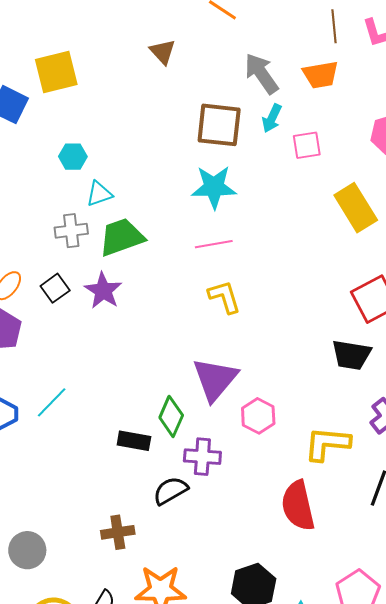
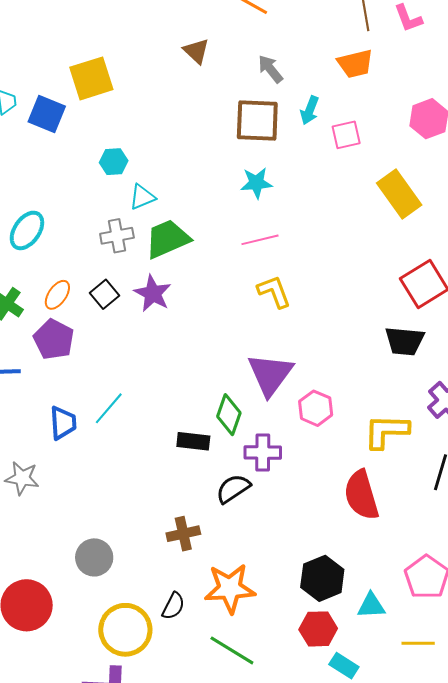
gray arrow: (261, 74) -> (270, 69), moved, size x0.7
cyan star: (214, 187) -> (256, 183), size x0.7

